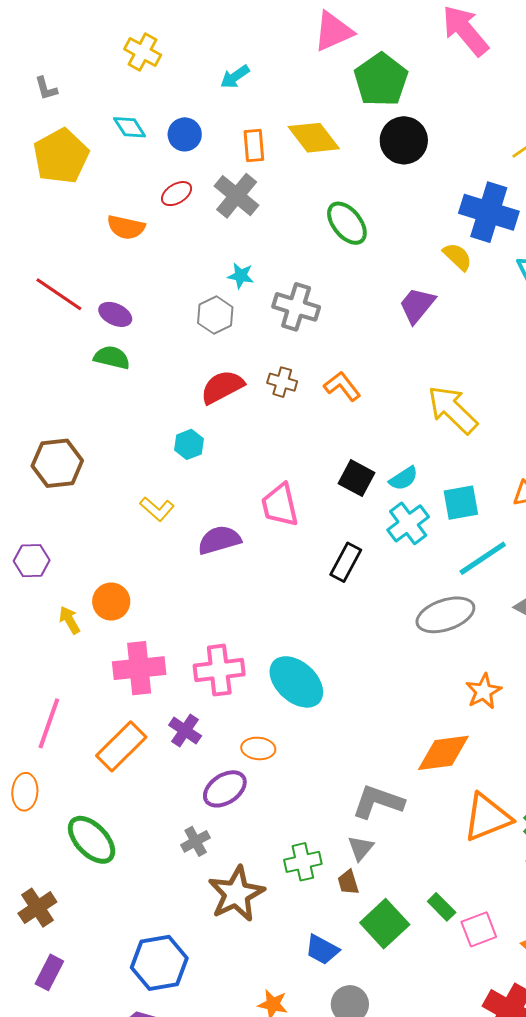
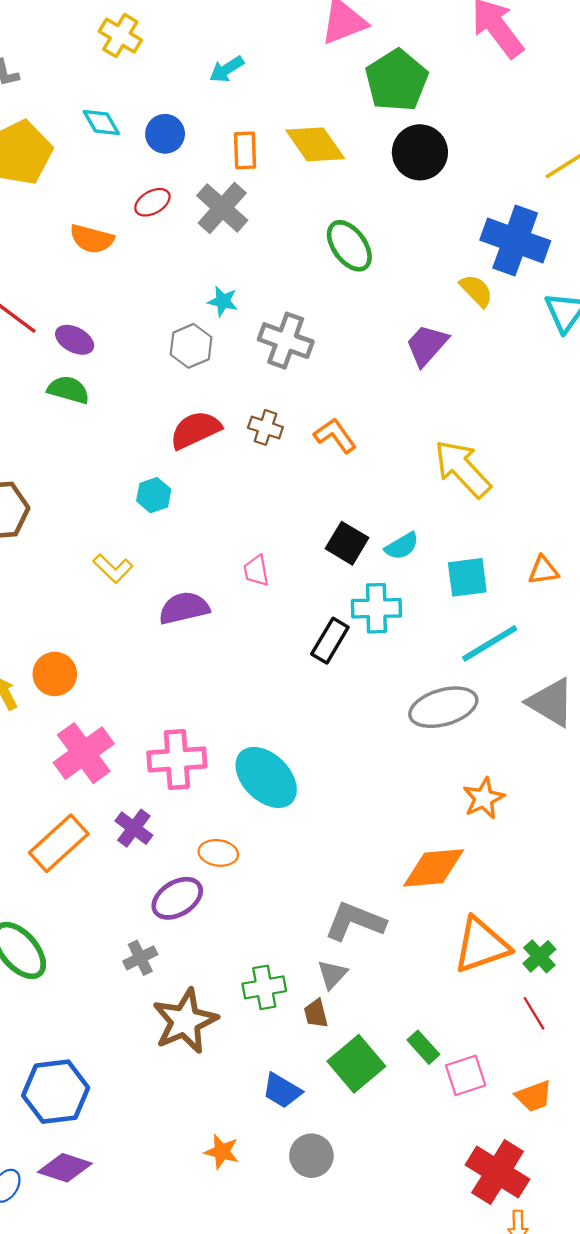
pink trapezoid: (280, 505) -> (256, 571), size x0.6
cyan cross: (408, 523) -> (376, 608), moved, turned 33
pink cross: (139, 668) -> (84, 753), turned -33
blue hexagon: (159, 963) -> (56, 1092), moved

